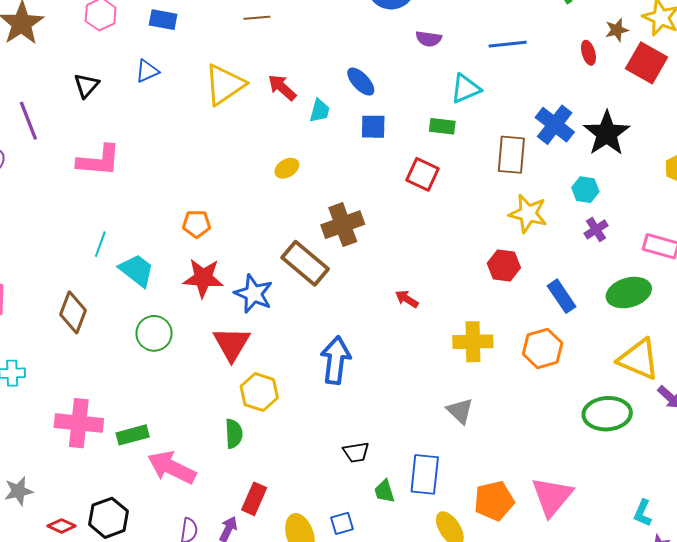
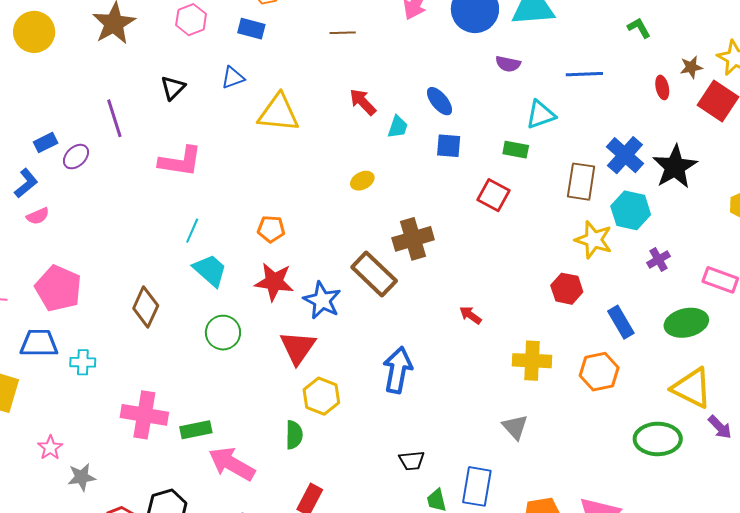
yellow triangle: (225, 85) -> (279, 113), moved, turned 36
cyan hexagon: (585, 190) -> (631, 210), moved, size x1.5
cyan line: (100, 244) -> (192, 231), moved

